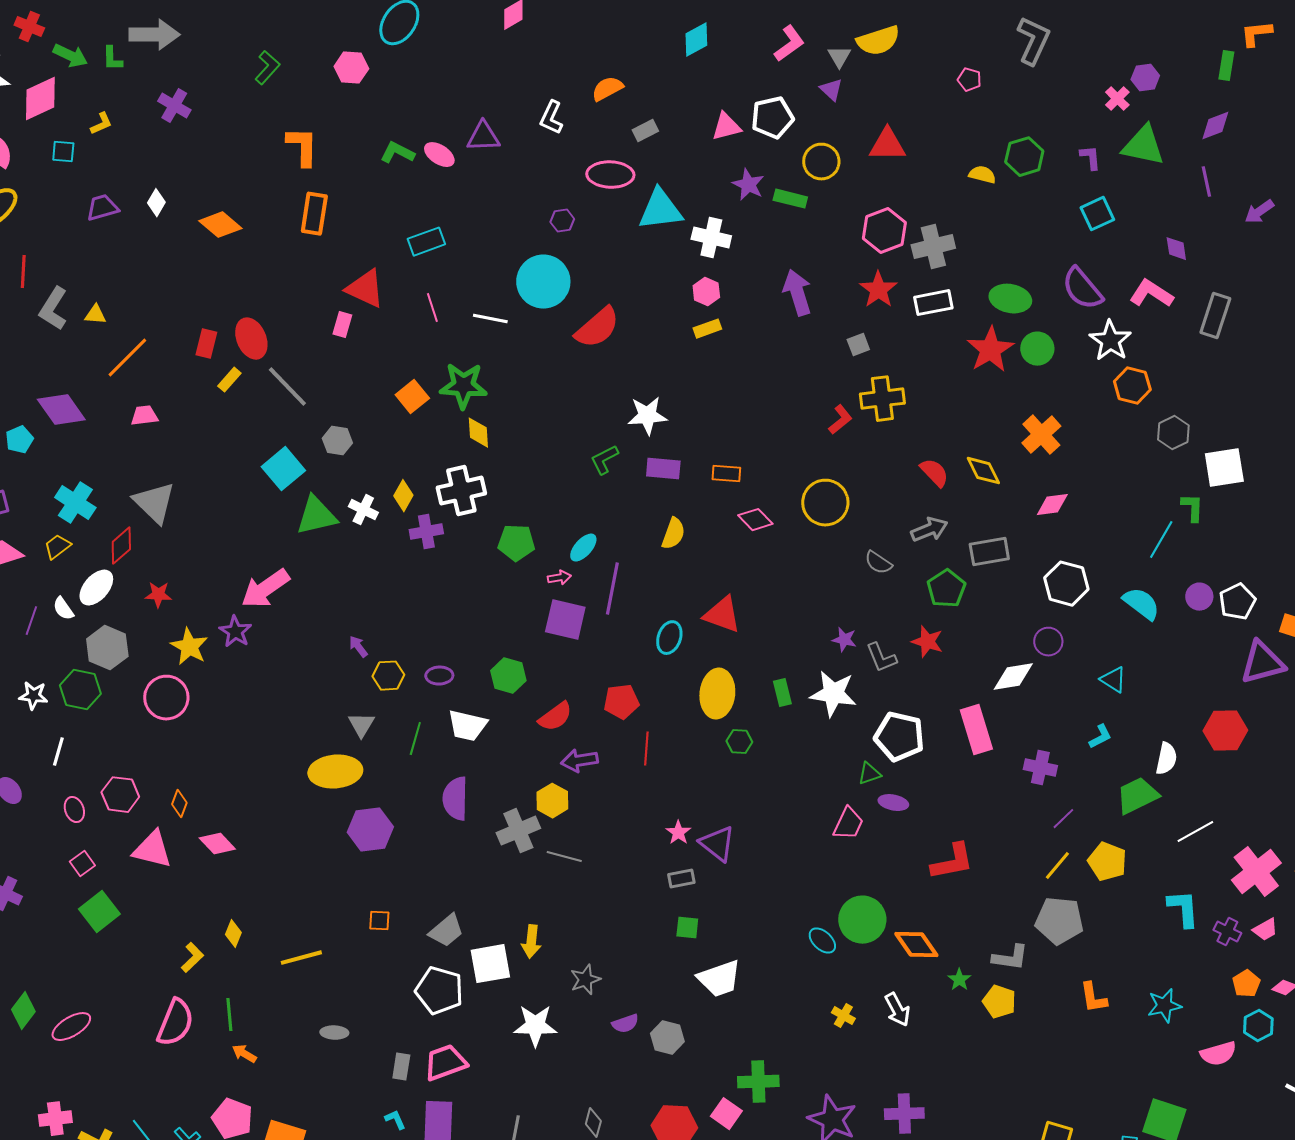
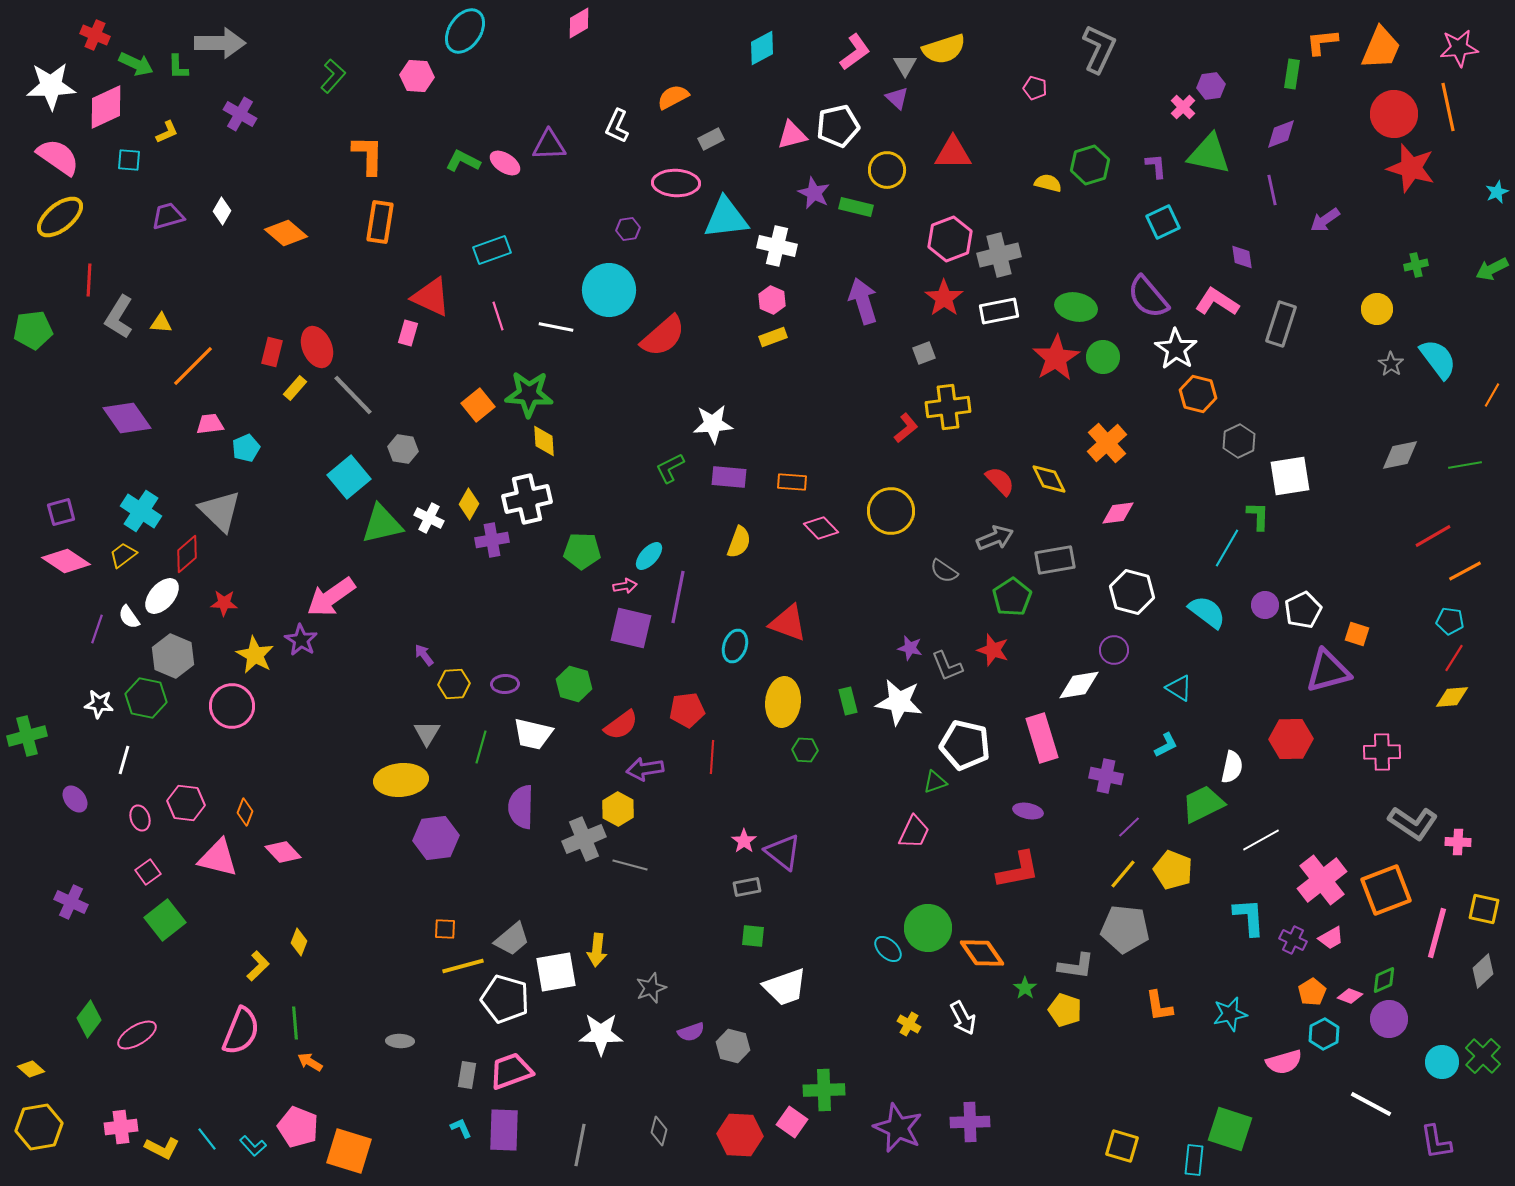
cyan pentagon: (19, 440) -> (246, 448), moved
purple ellipse: (893, 803) -> (1028, 811), moved
yellow line: (301, 958) -> (463, 966), moved

